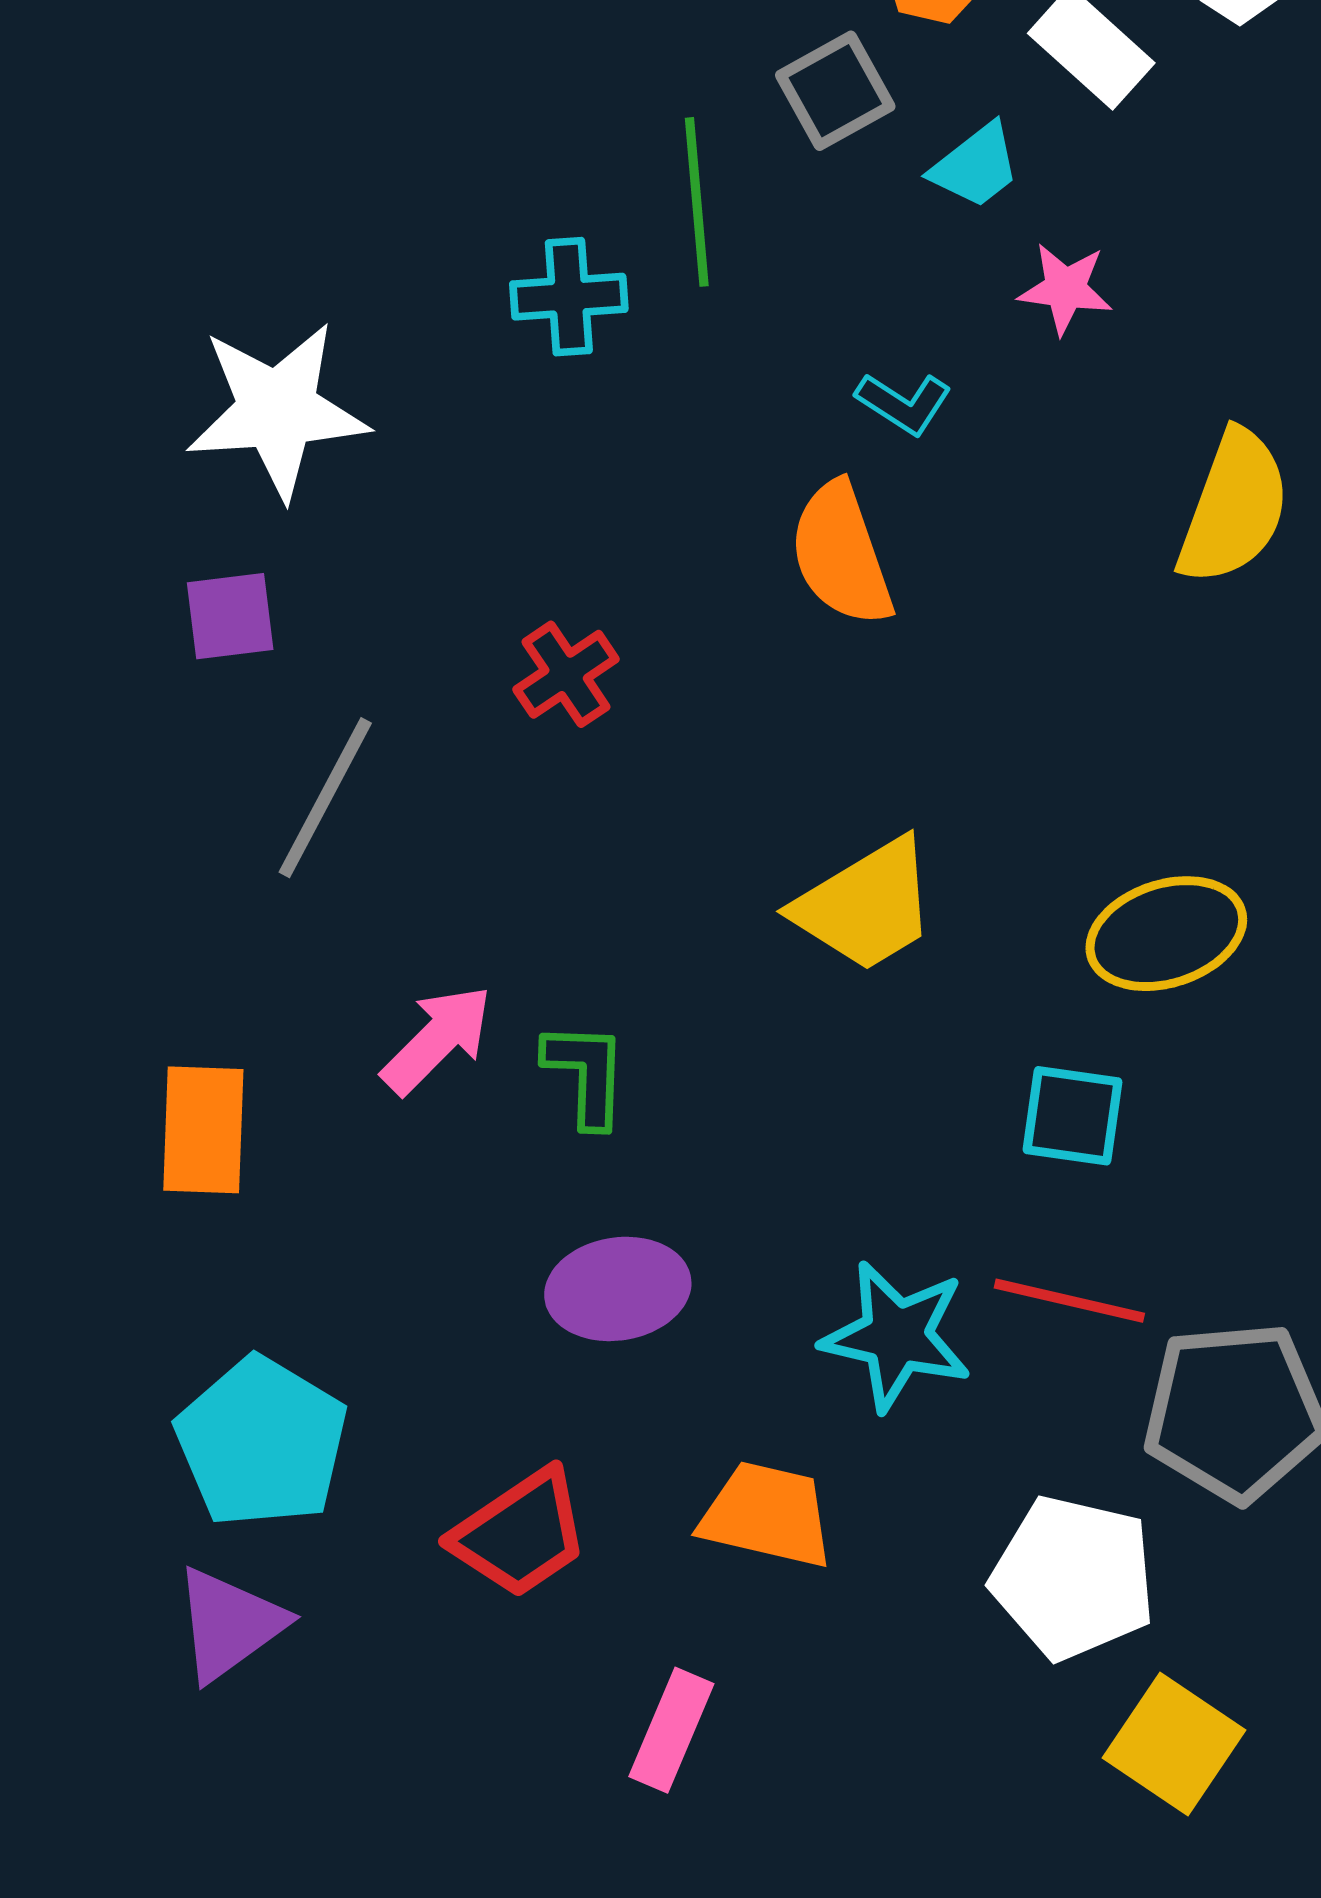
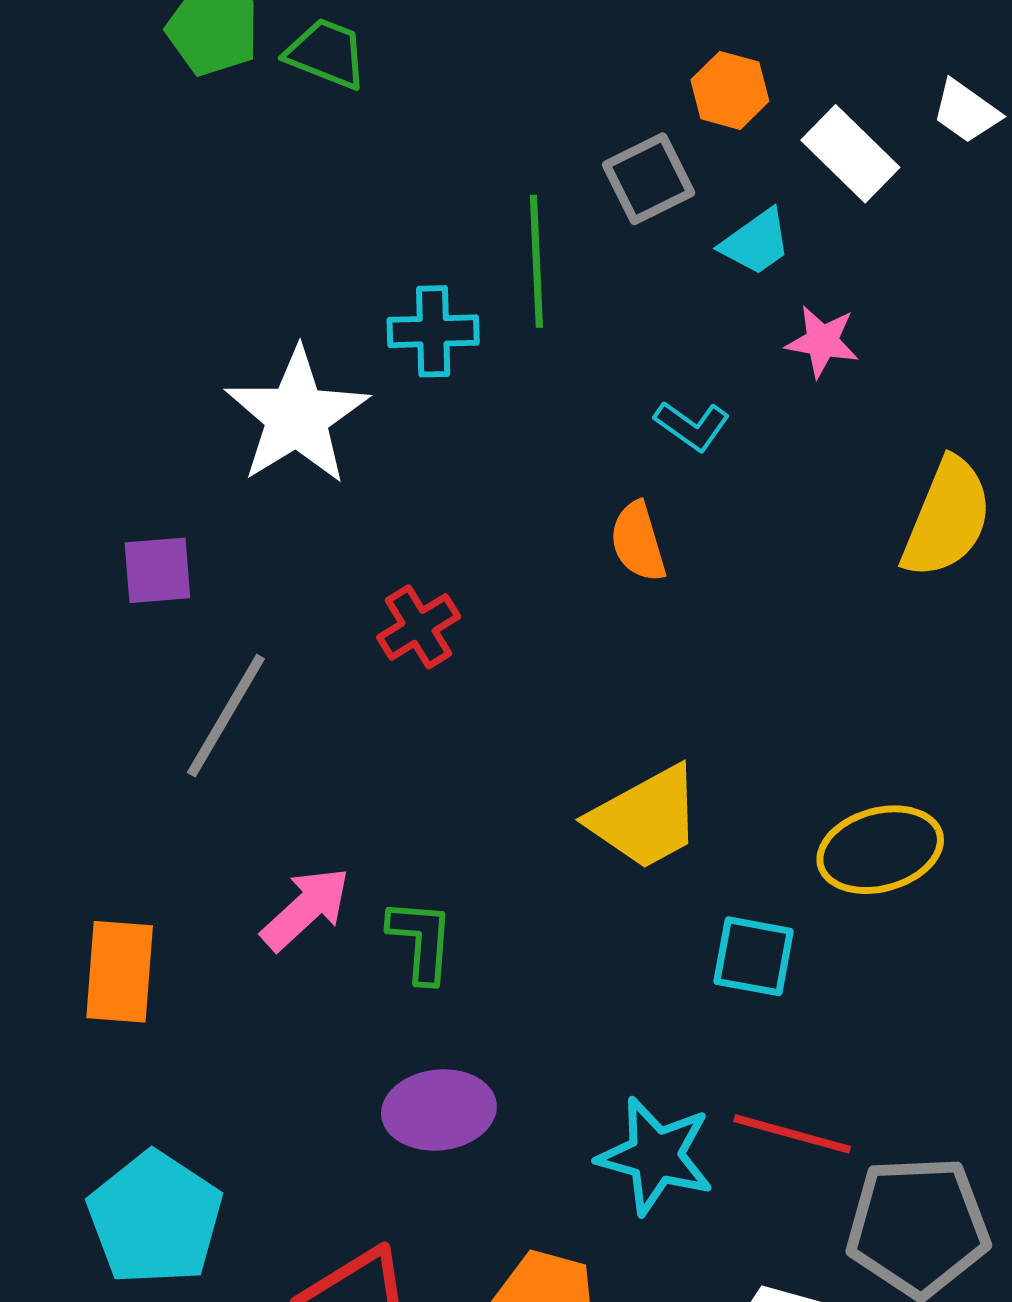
white star: (277, 410) -> (297, 416), moved, turned -30
orange semicircle: (841, 554) -> (638, 542), size x0.7
cyan square: (1073, 1116) -> (754, 956), moved

